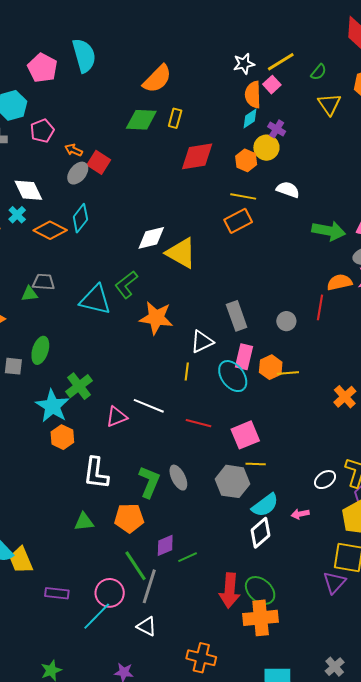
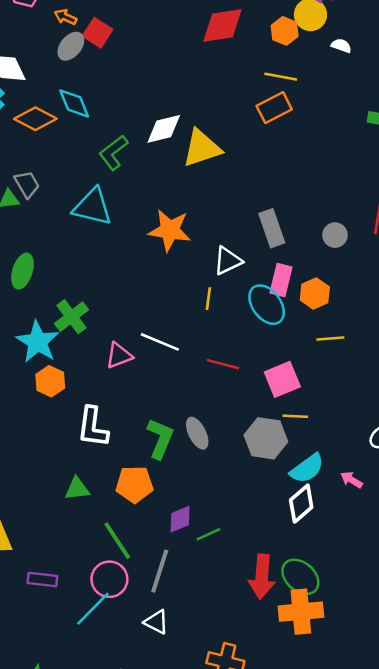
white semicircle: (288, 190) -> (341, 46), moved, size x0.7
cyan diamond: (80, 218) -> (74, 103), turned -60
yellow triangle: (181, 253) -> (202, 148), turned -48
gray trapezoid: (44, 282) -> (27, 184), turned 55
green L-shape: (126, 284) -> (113, 153), moved
yellow line: (288, 373) -> (330, 339), moved
pink arrow: (300, 514) -> (352, 480), turned 42
green line: (135, 566) -> (117, 541), moved

